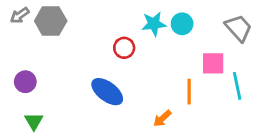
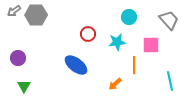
cyan star: (154, 24) -> (117, 42), moved
cyan line: (237, 86) -> (170, 81), moved

